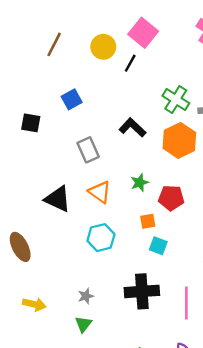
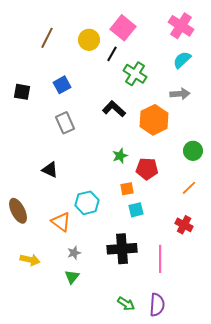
green cross: (176, 99) -> (135, 74), moved
black square: (31, 123) -> (22, 92), moved
gray rectangle: (88, 150) -> (65, 123), moved
orange triangle: (100, 192) -> (61, 222), moved
black triangle: (58, 199) -> (50, 170), size x0.7
cyan square: (158, 246) -> (136, 210), turned -35

